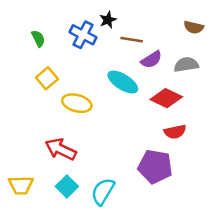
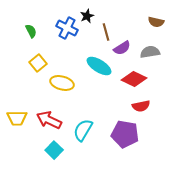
brown line: (132, 40) -> (106, 32), turned 66
yellow trapezoid: (21, 185) -> (17, 118), moved
cyan semicircle: (103, 191) -> (83, 130), moved

